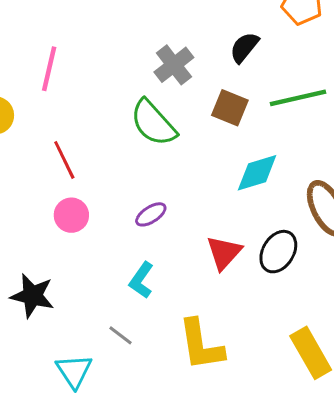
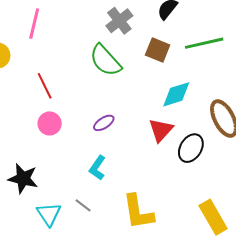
red triangle: (224, 253) -> (161, 130), moved
cyan triangle: (74, 371) -> (49, 214), moved

